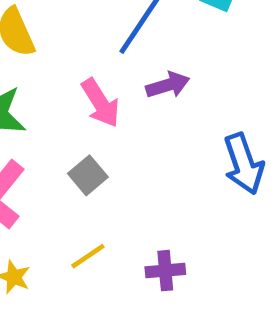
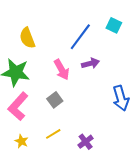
purple cross: (165, 271) -> (86, 142), turned -35

